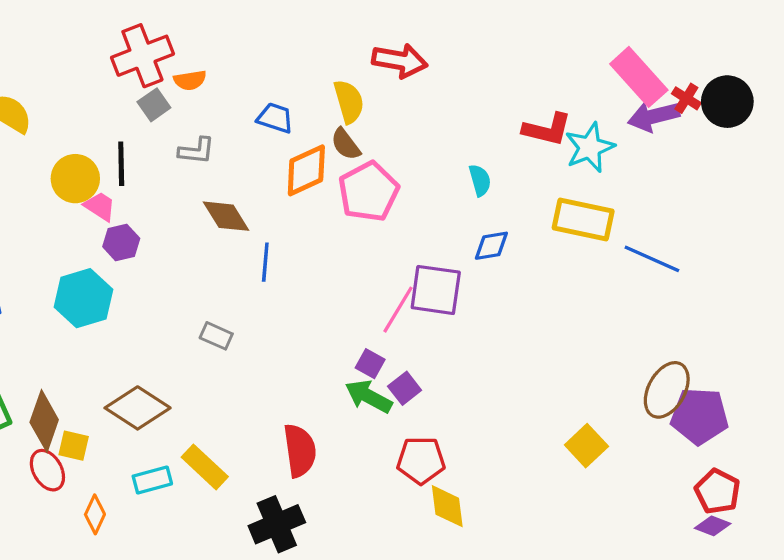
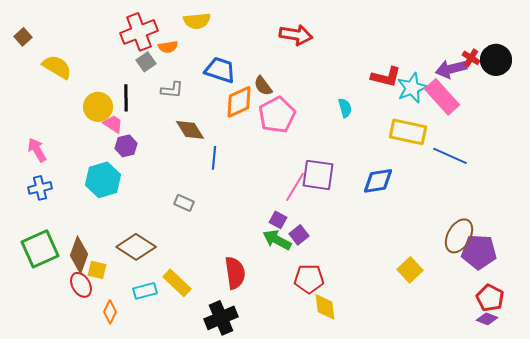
pink rectangle: (639, 77) -> (442, 97), moved
yellow semicircle: (349, 102) -> (197, 21), moved, turned 100
blue trapezoid: (275, 118) -> (220, 70), size x1.4
blue diamond: (491, 246) -> (378, 181), moved, size x1.4

